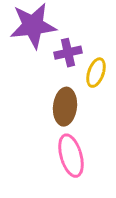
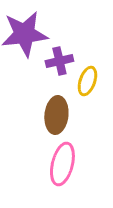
pink ellipse: (71, 156) -> (62, 164), turned 30

